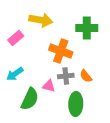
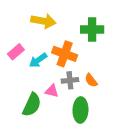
pink rectangle: (16, 38) -> (16, 52), moved
cyan arrow: (15, 74) -> (38, 60), moved

